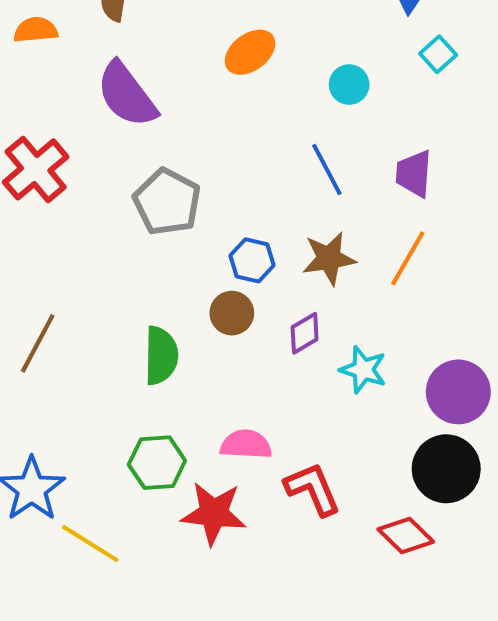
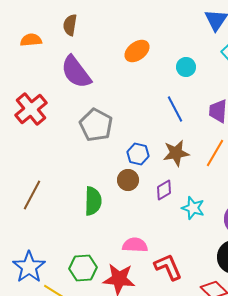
green hexagon: (157, 463) -> (83, 268), moved

